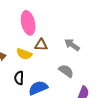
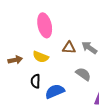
brown triangle: (41, 45) -> (69, 48), moved

